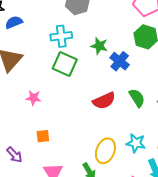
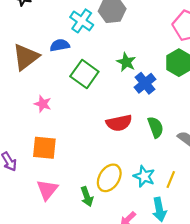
blue semicircle: (14, 22) -> (60, 45), moved
cyan cross: (61, 36) -> (82, 21), moved, turned 30
orange square: (43, 136) -> (44, 148), size x1.6

